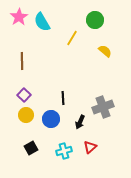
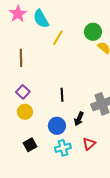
green circle: (95, 20) -> (93, 32), moved
yellow line: (72, 38) -> (58, 38), moved
blue circle: (51, 119) -> (57, 126), moved

